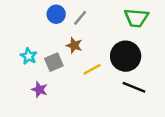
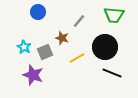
blue circle: (56, 14) -> (38, 12), moved
gray line: (80, 18) -> (79, 21), moved
purple star: (39, 90) -> (33, 75), size x1.5

